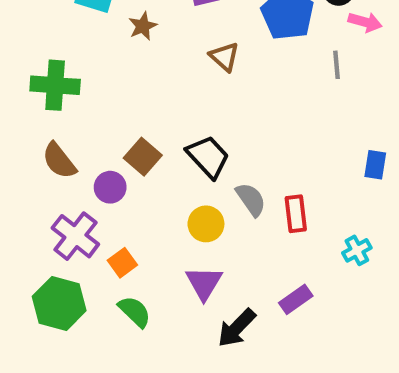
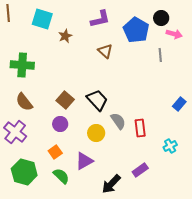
blue rectangle: (375, 165) -> (179, 104), turned 32
purple circle: (110, 187) -> (60, 124), moved
purple cross: (75, 236) -> (15, 132), moved
purple triangle: (204, 283) -> (84, 161), moved, turned 30

